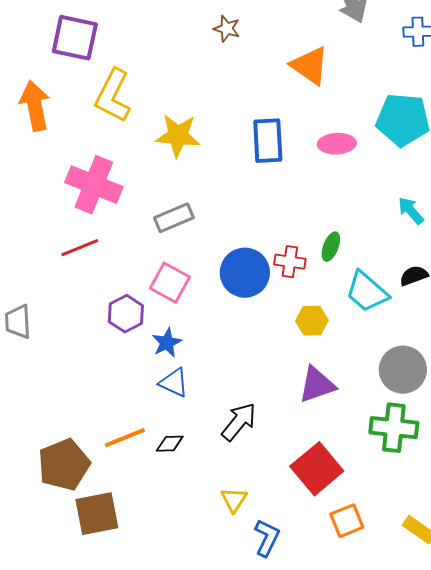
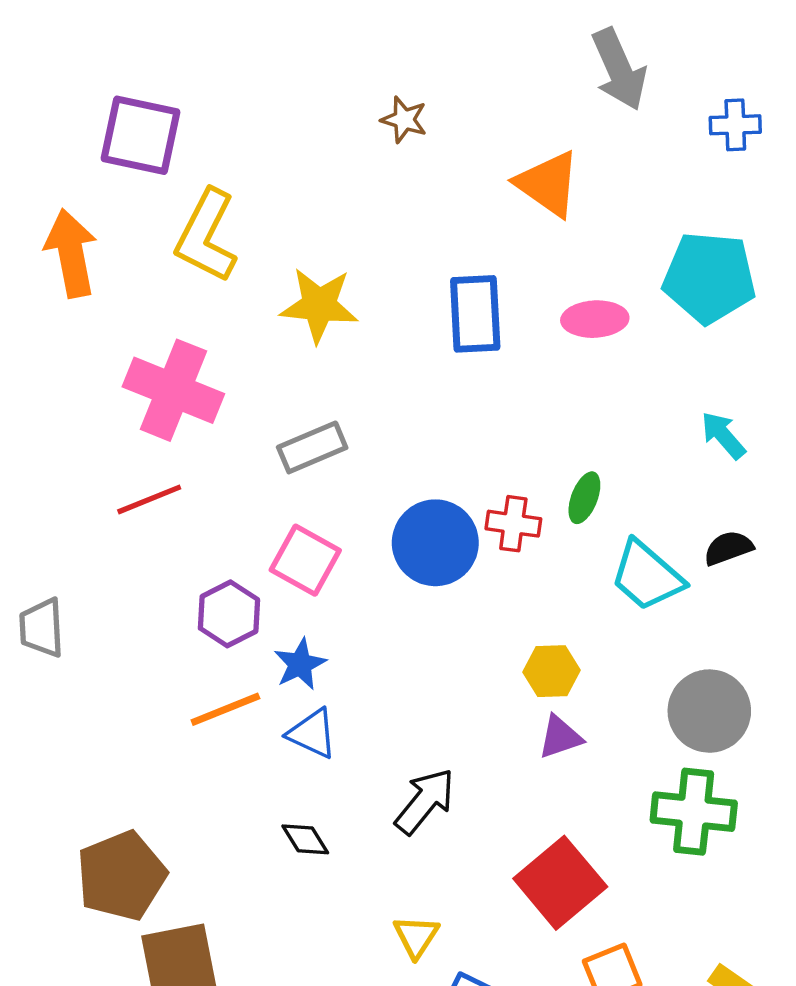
yellow hexagon: (312, 321) -> (551, 671), moved
purple triangle: (317, 385) -> (560, 737), size x0.7
orange line: (125, 438) -> (225, 709), moved
black diamond: (170, 444) -> (305, 839), turned 60

